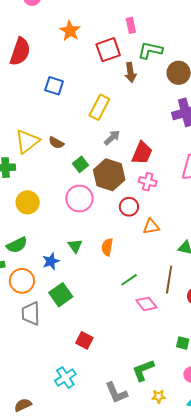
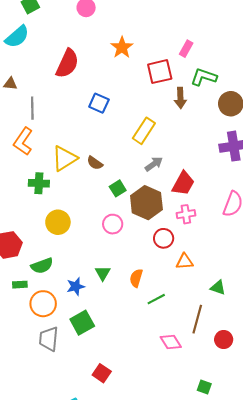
pink rectangle: (131, 25) -> (186, 49), turned 35
pink cross: (148, 182) -> (186, 214), turned -30
pink circle: (79, 198) -> (113, 224), size x0.7
green line: (129, 280) -> (156, 299), moved

